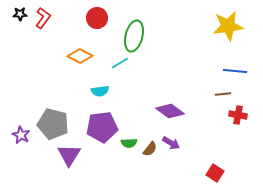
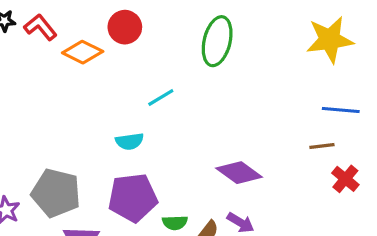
red L-shape: (43, 18) -> (40, 27), turned -75
green ellipse: (134, 36) -> (217, 41), moved
orange diamond: (80, 56) -> (83, 52), moved
red cross: (238, 115) -> (345, 179), turned 30

